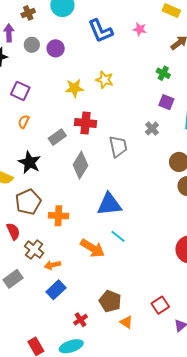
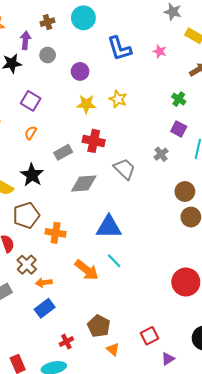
purple circle: (56, 48) -> (80, 71), moved
gray trapezoid: (118, 146) -> (124, 169), turned -40
gray diamond: (80, 165) -> (84, 184), turned 48

